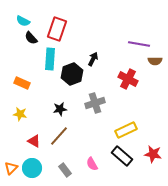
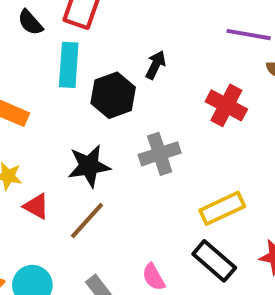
black star: (60, 109) -> (89, 166), size x1.5
red triangle: (34, 141) -> (36, 206), moved

